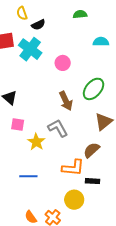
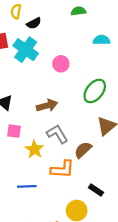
yellow semicircle: (22, 13) -> (16, 11), turned 32
brown arrow: (66, 101) -> (47, 106), moved, turned -78
brown semicircle: (92, 150) -> (83, 150), moved
orange L-shape: (73, 168) -> (62, 169), moved
black rectangle: (93, 181) -> (96, 190), turned 32

